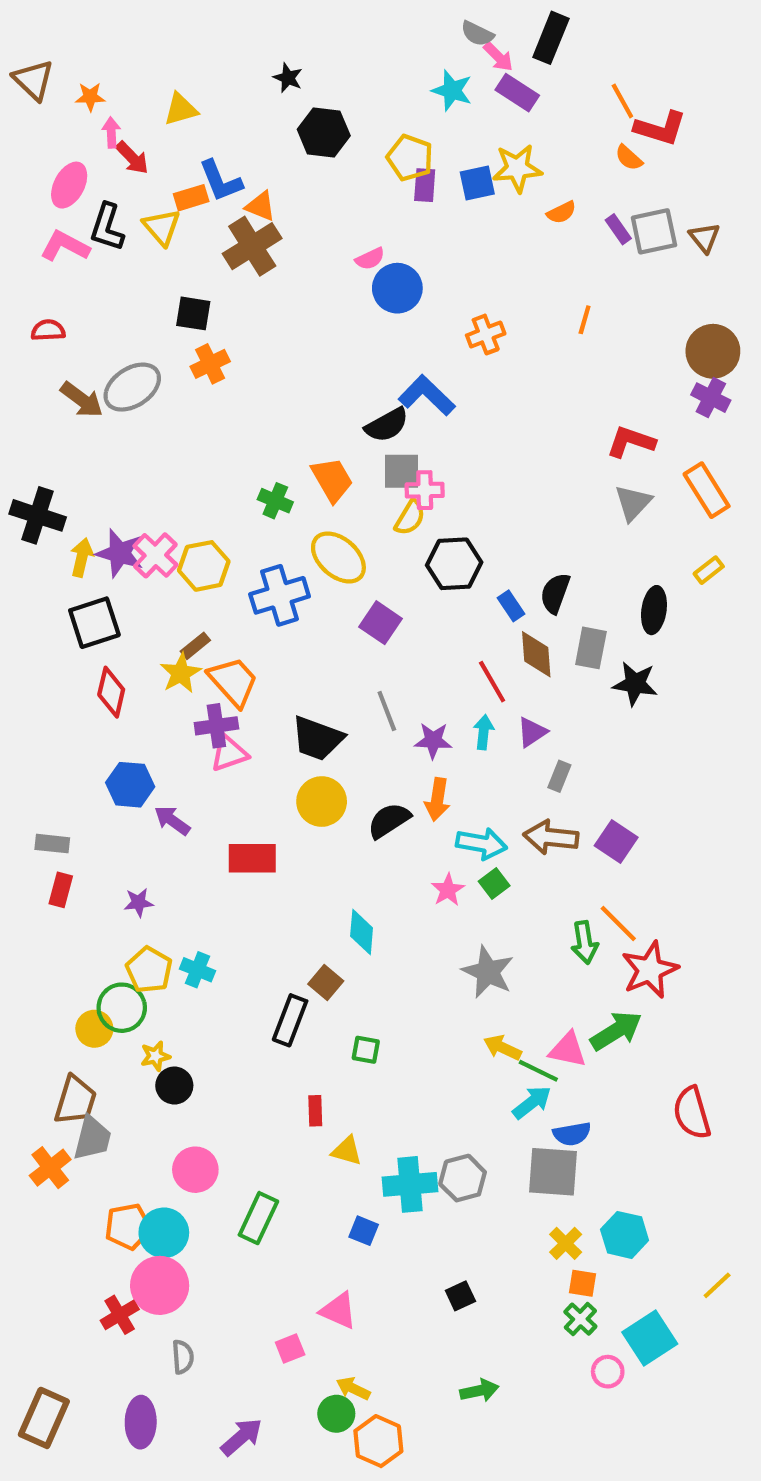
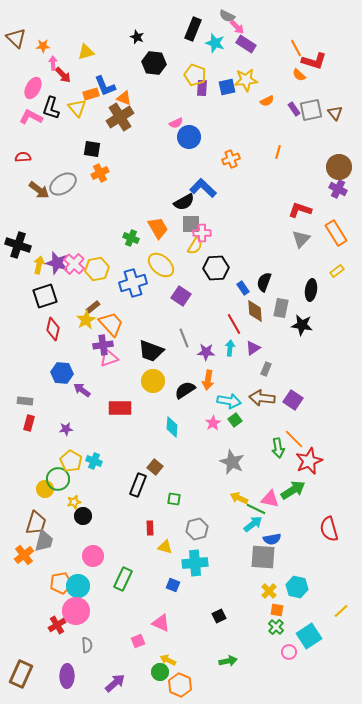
black rectangle: (551, 38) -> (193, 29), moved
cyan diamond: (362, 932) -> (172, 427), moved
gray hexagon: (463, 1178) -> (197, 529), moved

